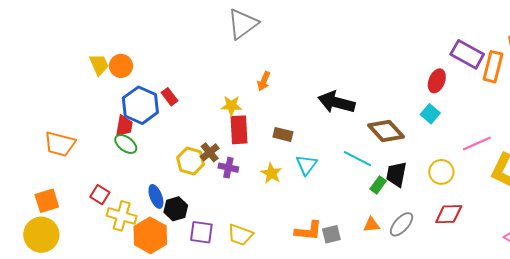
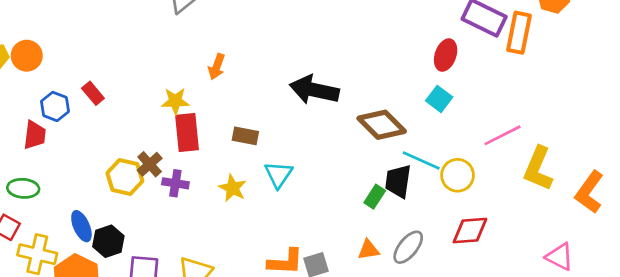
blue hexagon: (140, 105) -> (55, 106), size x0.6
green ellipse: (126, 144) -> (23, 188), moved, turned -30
cyan line: (358, 159) -> (421, 161), moved

